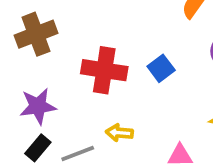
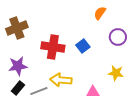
yellow arrow: (119, 133) -> (61, 80), size x1.5

